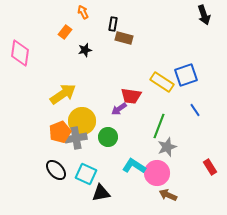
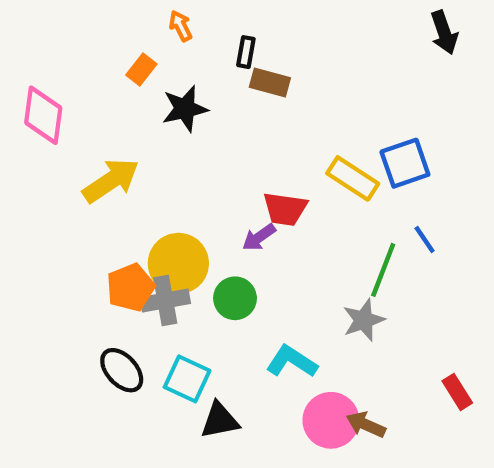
black star: (85, 50) -> (185, 109), size x1.5
yellow arrow: (63, 94) -> (111, 181), moved
green line: (159, 126) -> (383, 270), moved
red rectangle: (210, 167) -> (457, 392), moved
pink circle: (157, 173) -> (331, 420), moved

